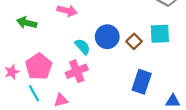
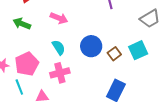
cyan square: (160, 34) -> (138, 50), turned -30
cyan semicircle: (83, 47) -> (59, 47), moved

